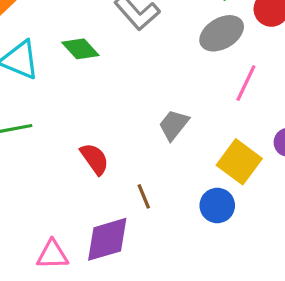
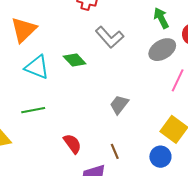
gray trapezoid: (174, 125) -> (119, 105), moved
red semicircle: (95, 159) -> (72, 144), moved

